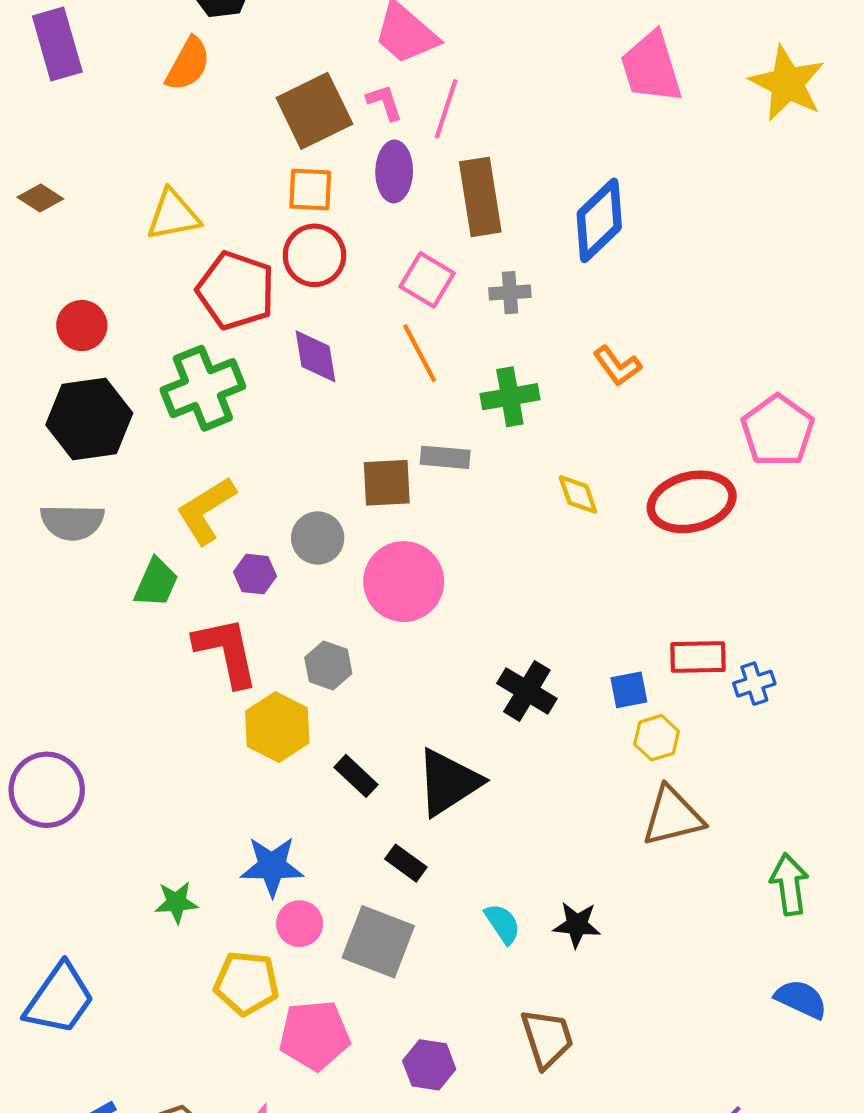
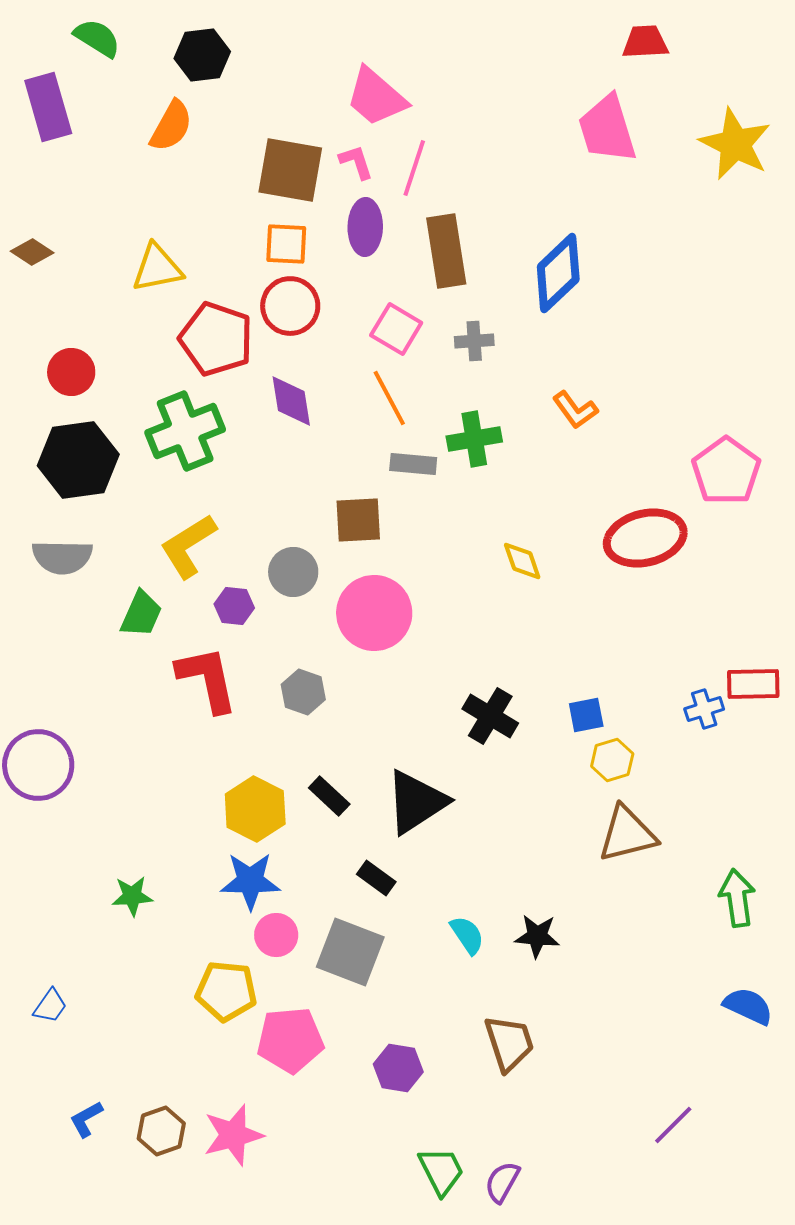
brown square: (314, 111) -> (290, 170), turned 36
gray rectangle: (445, 457) -> (413, 464), moved
yellow diamond: (578, 494) -> (522, 561), moved
red rectangle: (698, 657) -> (753, 684), moved
yellow hexagon: (277, 727) -> (255, 809), moved
purple circle: (47, 790) -> (38, 765), moved
green star: (176, 902) -> (132, 896), moved
blue trapezoid: (59, 999) -> (50, 1006), size x0.5

